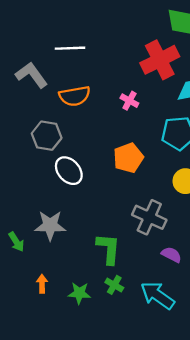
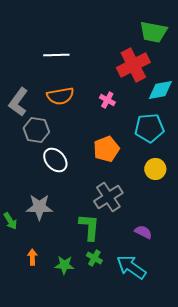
gray L-shape: (31, 75) -> (18, 102), moved, turned -108
gray cross: (149, 217) -> (108, 197), moved, turned 32

